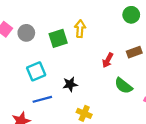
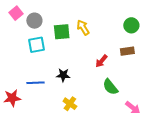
yellow arrow: (80, 29) -> (83, 27), turned -49
brown rectangle: (134, 52) -> (127, 51), moved
cyan square: (36, 71) -> (37, 45), moved

